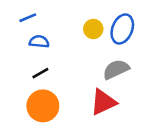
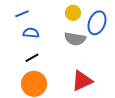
yellow circle: (93, 29) -> (73, 13), moved
gray semicircle: (116, 69) -> (75, 39), moved, turned -145

